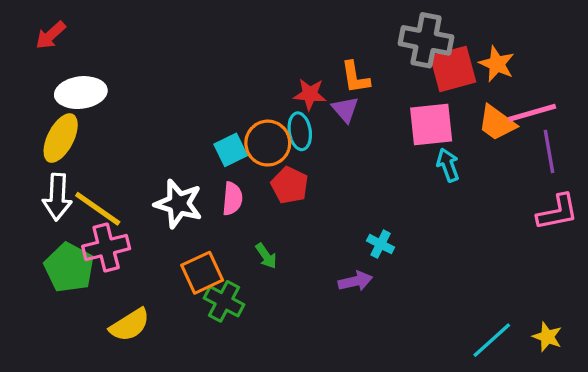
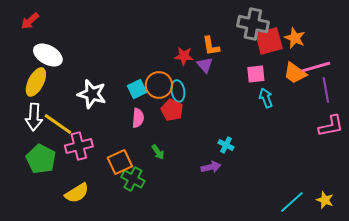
white ellipse: (81, 93) -> (48, 55), turned 36
pink square: (431, 125) -> (256, 74), size x0.7
cyan ellipse: (300, 131) -> (178, 91), moved
white star: (179, 204) -> (92, 94), moved
pink cross: (106, 247) -> (79, 146), moved

